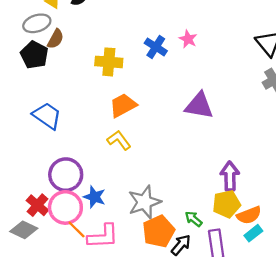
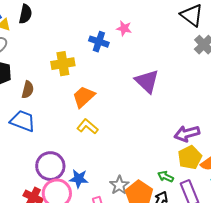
brown semicircle: (56, 39) -> (28, 90), moved
purple triangle: (199, 106) -> (147, 81), turned 48
purple arrow: (230, 176) -> (187, 134), turned -90
gray star: (144, 202) -> (119, 185), moved, size x0.7

